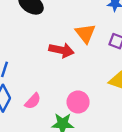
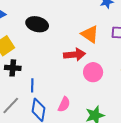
pink circle: (78, 102) -> (93, 72), moved

